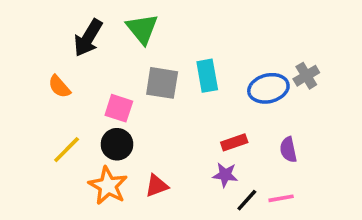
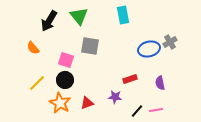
cyan rectangle: (207, 76) -> (123, 15), moved
purple star: (225, 175) -> (115, 97), moved

